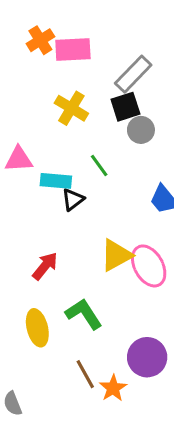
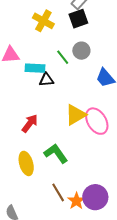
gray circle: (141, 130) -> (81, 51), moved
black triangle: (73, 199) -> (46, 80), turned 35
purple circle: (147, 357) -> (95, 197), moved

